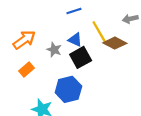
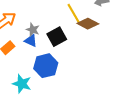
blue triangle: (75, 40) -> (31, 41), moved

